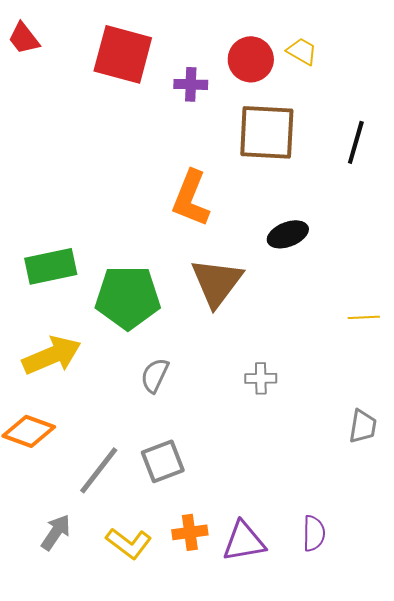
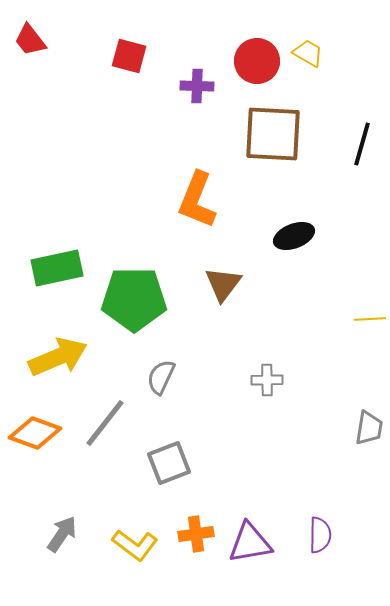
red square: (123, 54) -> (129, 56), size x0.6
brown triangle: (217, 282) -> (223, 284), size x0.7
gray line: (99, 470) -> (105, 423), moved

